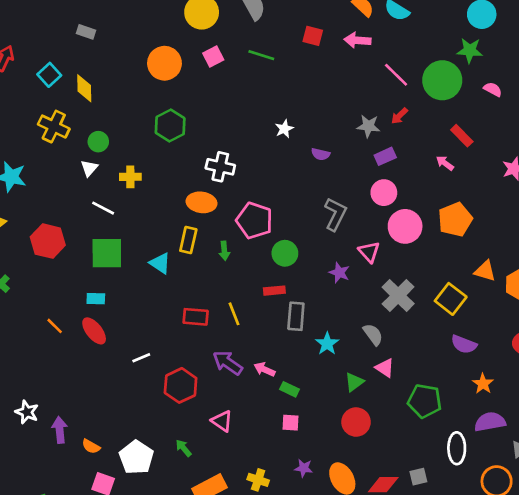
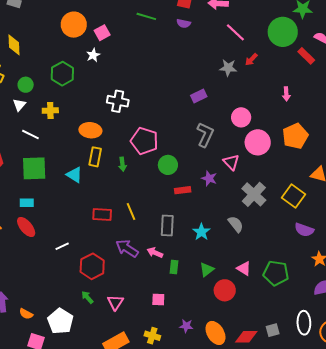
pink square: (213, 56) -> (102, 33), moved
pink line: (396, 75) -> (235, 32), moved
green hexagon: (170, 126) -> (62, 74), moved
white star: (284, 129) -> (93, 55), moved
red rectangle: (462, 136) -> (306, 56), moved
purple semicircle: (321, 154) -> (184, 23), moved
purple rectangle: (385, 156) -> (199, 96), moved
pink arrow: (445, 163) -> (286, 94), turned -128
orange ellipse: (202, 202) -> (90, 130), moved
red rectangle: (274, 291) -> (183, 190), moved
gray rectangle: (296, 316) -> (167, 226), moved
pink triangle: (385, 368) -> (244, 268), moved
green triangle: (354, 382) -> (207, 270), moved
green rectangle: (289, 389) -> (174, 267), turned 72
pink triangle: (222, 421) -> (115, 302), moved, turned 30
pink square: (290, 423) -> (158, 300), moved
green arrow: (184, 448) -> (87, 297), moved
white ellipse: (457, 448) -> (304, 323), moved

